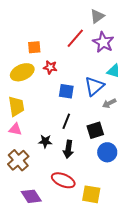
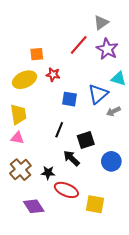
black line: (66, 121) -> (59, 130), moved
black square: (95, 130) -> (86, 140), moved
black star: (45, 141) -> (48, 173), moved
black arrow: (68, 149) -> (71, 158), turned 126

